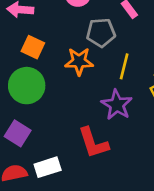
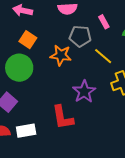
yellow line: (124, 66) -> (103, 56), moved, turned -72

